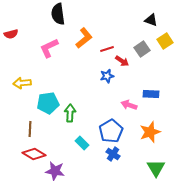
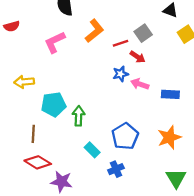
gray square: (142, 49) -> (143, 33), moved
pink arrow: (129, 105) -> (140, 84), moved
blue cross: (113, 154) -> (116, 169), moved, turned 32

